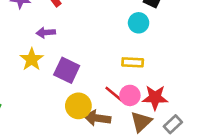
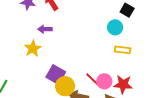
yellow rectangle: (133, 62) -> (123, 50), moved
purple square: (67, 70) -> (56, 75), moved

